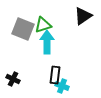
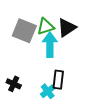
black triangle: (83, 16) -> (67, 28), moved
cyan cross: (62, 86) -> (48, 91), moved, turned 32

